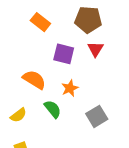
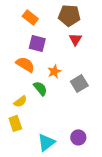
purple square: (64, 54) -> (37, 43), moved
yellow semicircle: (18, 115) -> (20, 101), moved
gray square: (97, 116) -> (79, 83), moved

